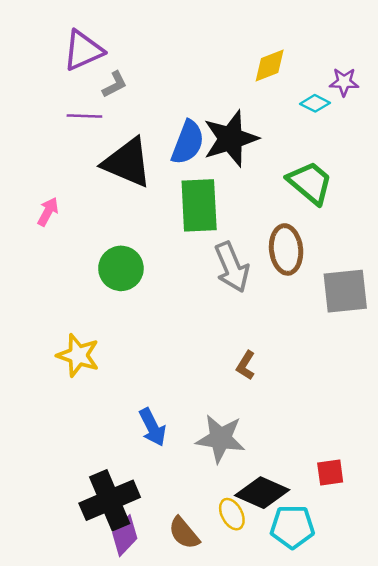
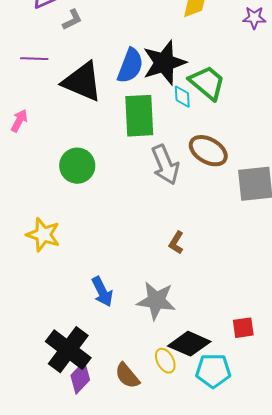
cyan diamond: (315, 103) -> (182, 97), moved, turned 60
purple line: (84, 116) -> (34, 59), moved
green trapezoid: (310, 183) -> (207, 83), moved
brown ellipse: (286, 249) -> (208, 151), turned -54
black cross: (110, 500) -> (68, 350), turned -30

